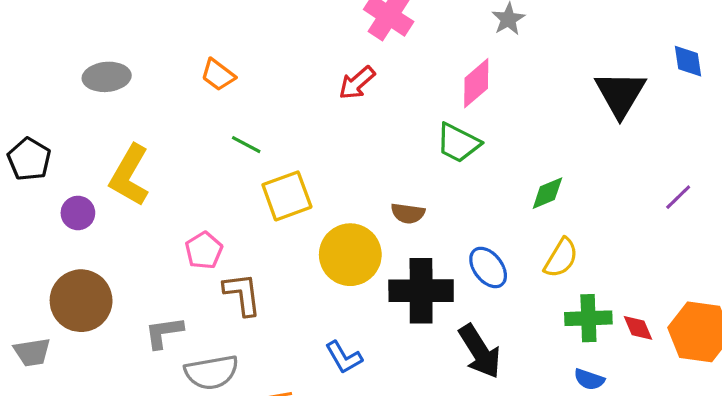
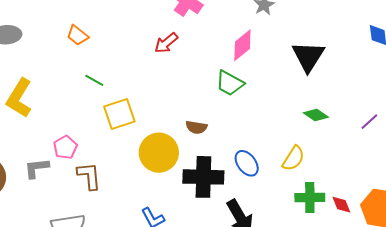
black triangle: (620, 94) -> (308, 56), moved
green diamond: (547, 193) -> (316, 115), moved, turned 55
gray L-shape: (164, 333) -> (37, 168), moved

